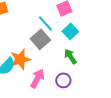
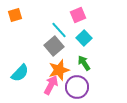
orange star: (20, 59) -> (59, 70), moved
purple circle: (63, 80) -> (77, 87), size x1.5

